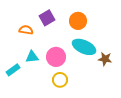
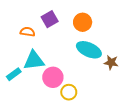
cyan triangle: (32, 57) -> (34, 60), size x1.5
pink circle: (56, 57) -> (53, 77), moved
yellow circle: (60, 80) -> (69, 92), moved

